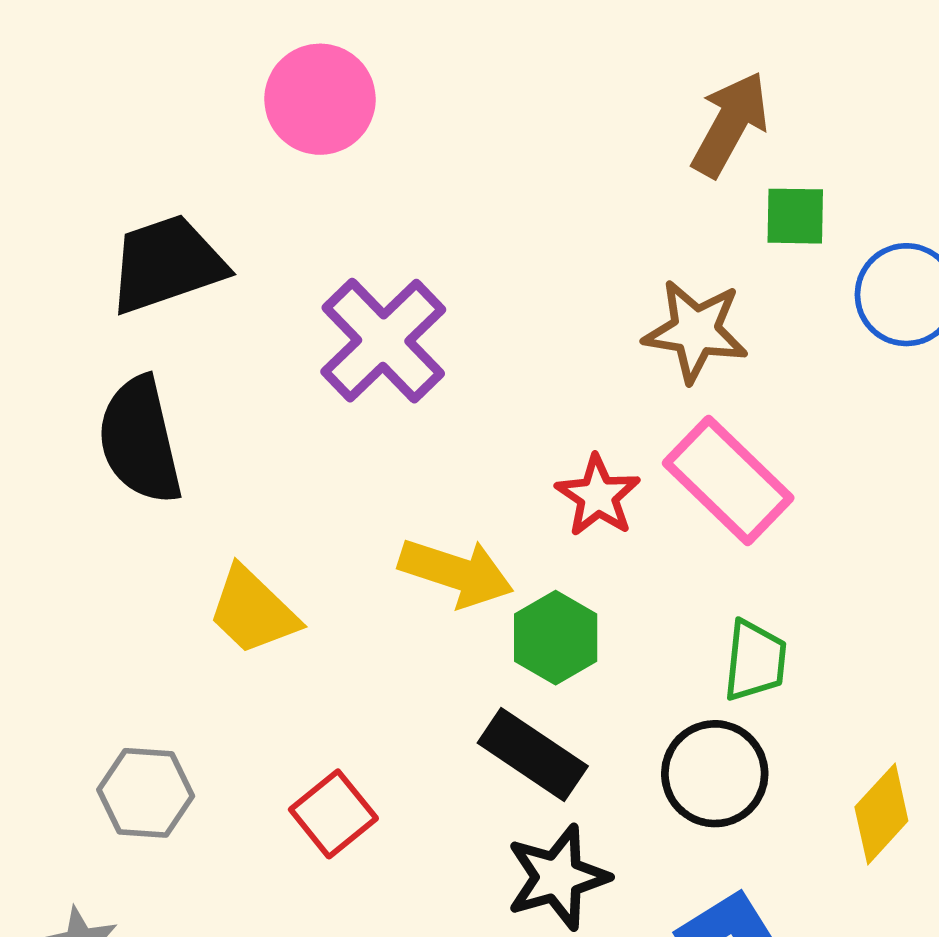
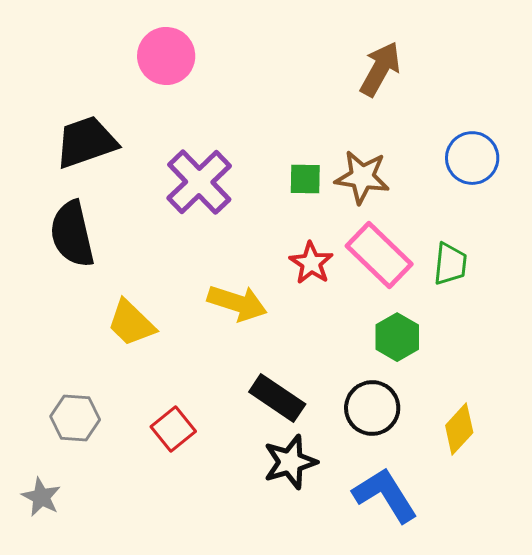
green square: (795, 216) -> (305, 179), moved
green hexagon: (556, 638) -> (397, 337), moved
green trapezoid: (755, 661) -> (450, 264), moved

